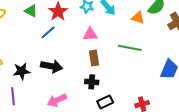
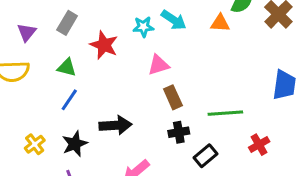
green triangle: (31, 11) -> (67, 67), moved
blue line: (48, 32) -> (69, 100), moved
green line: (130, 48) -> (225, 113), moved

